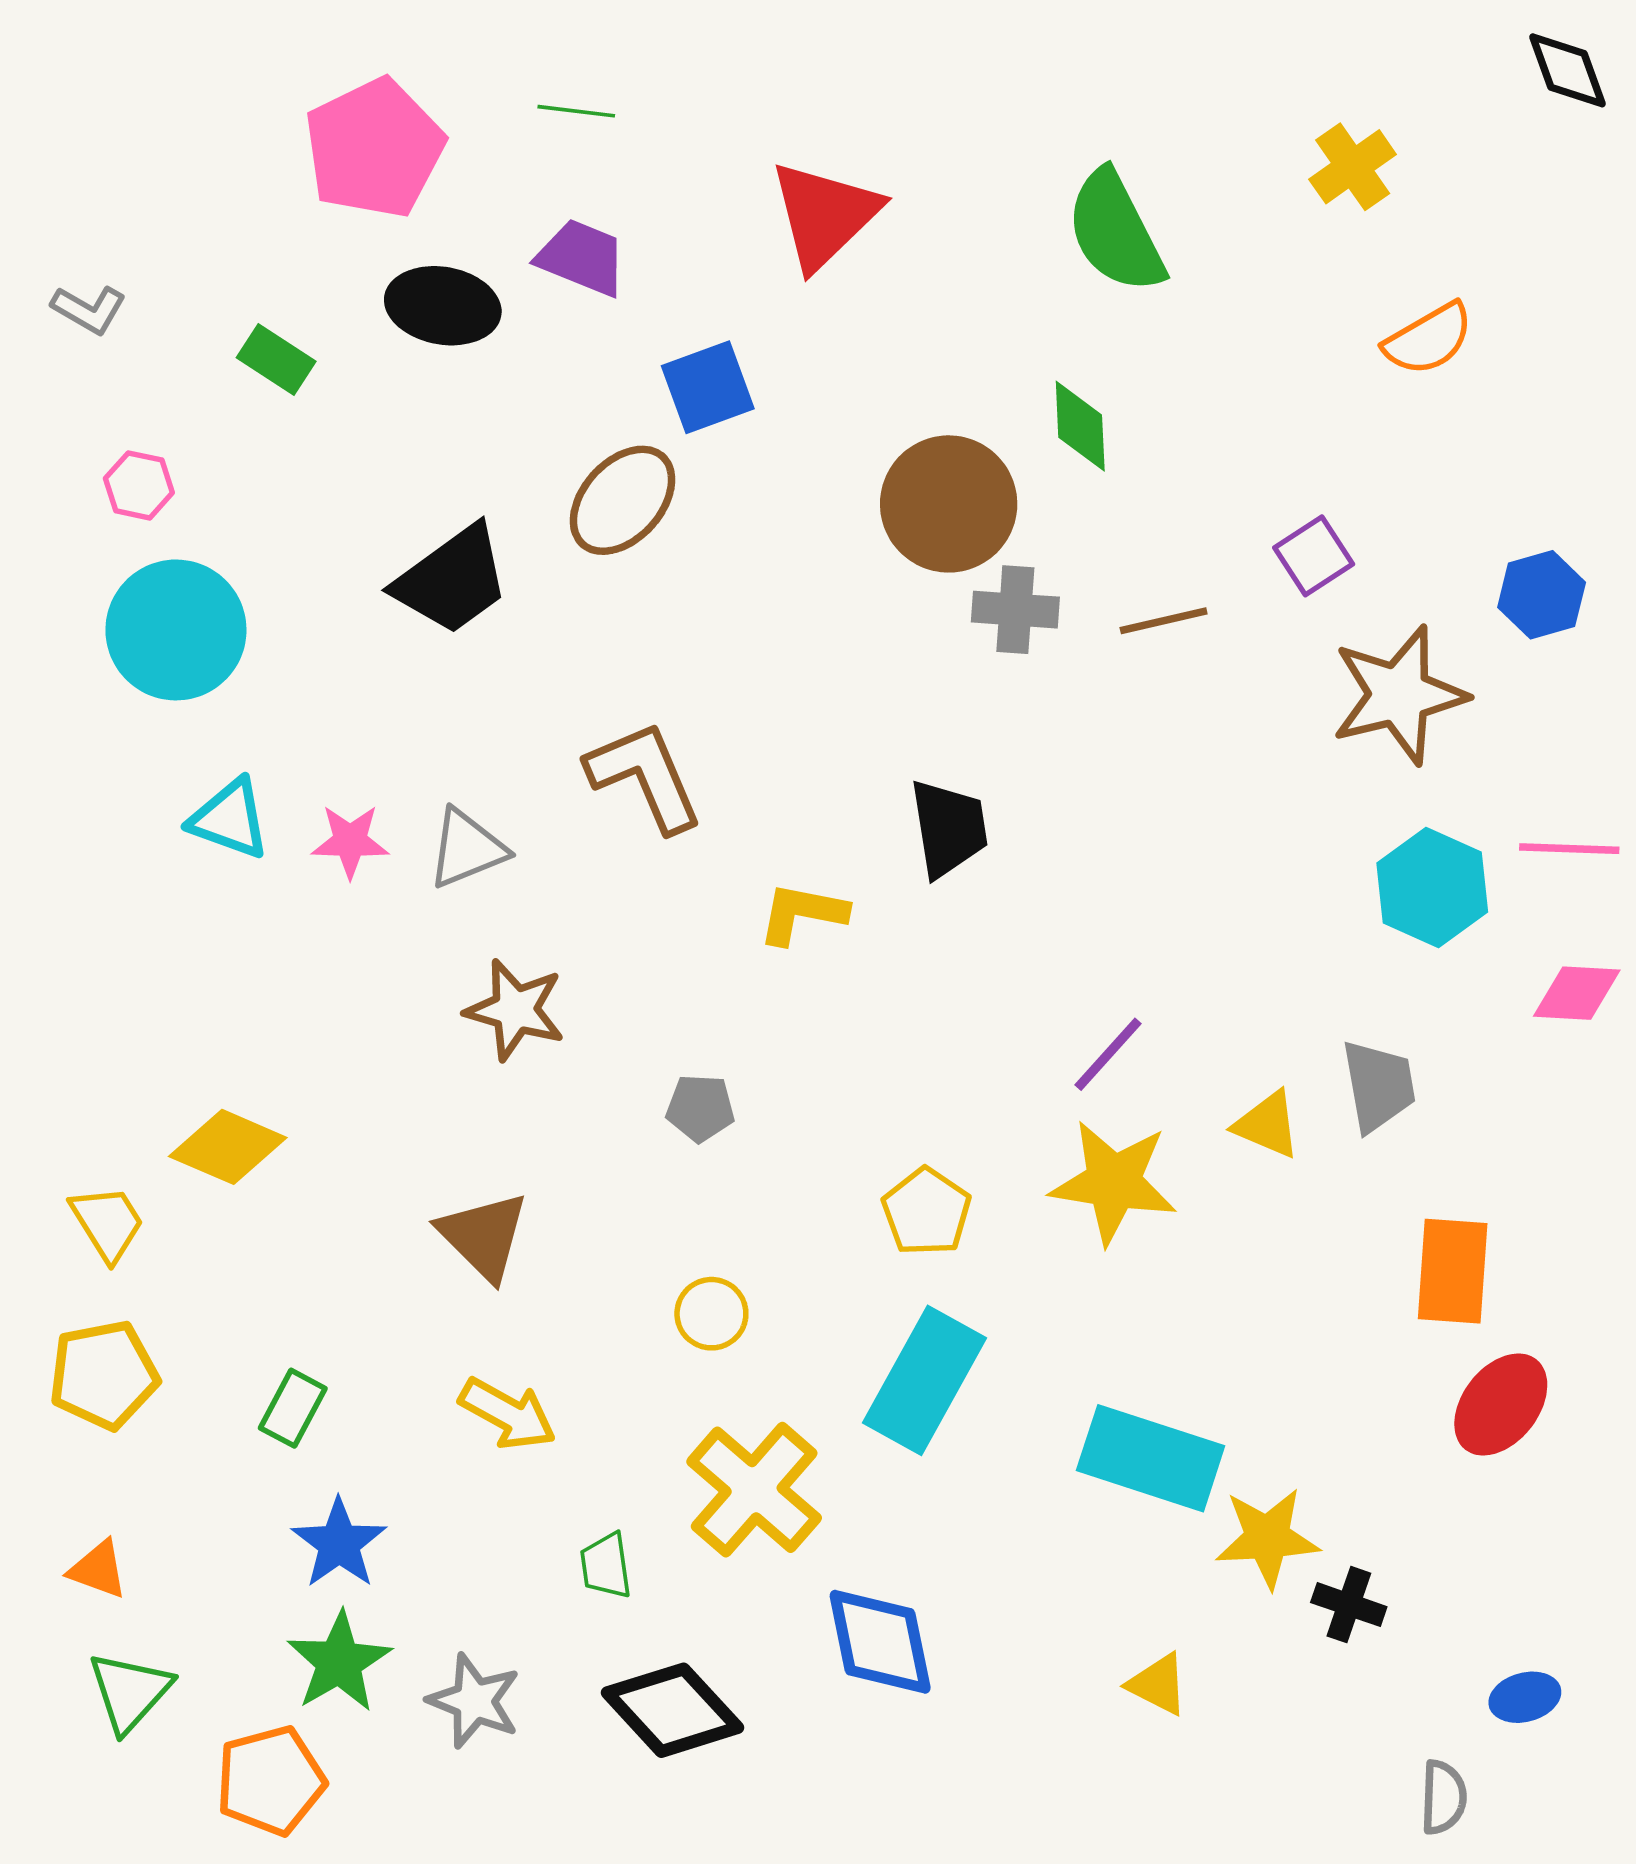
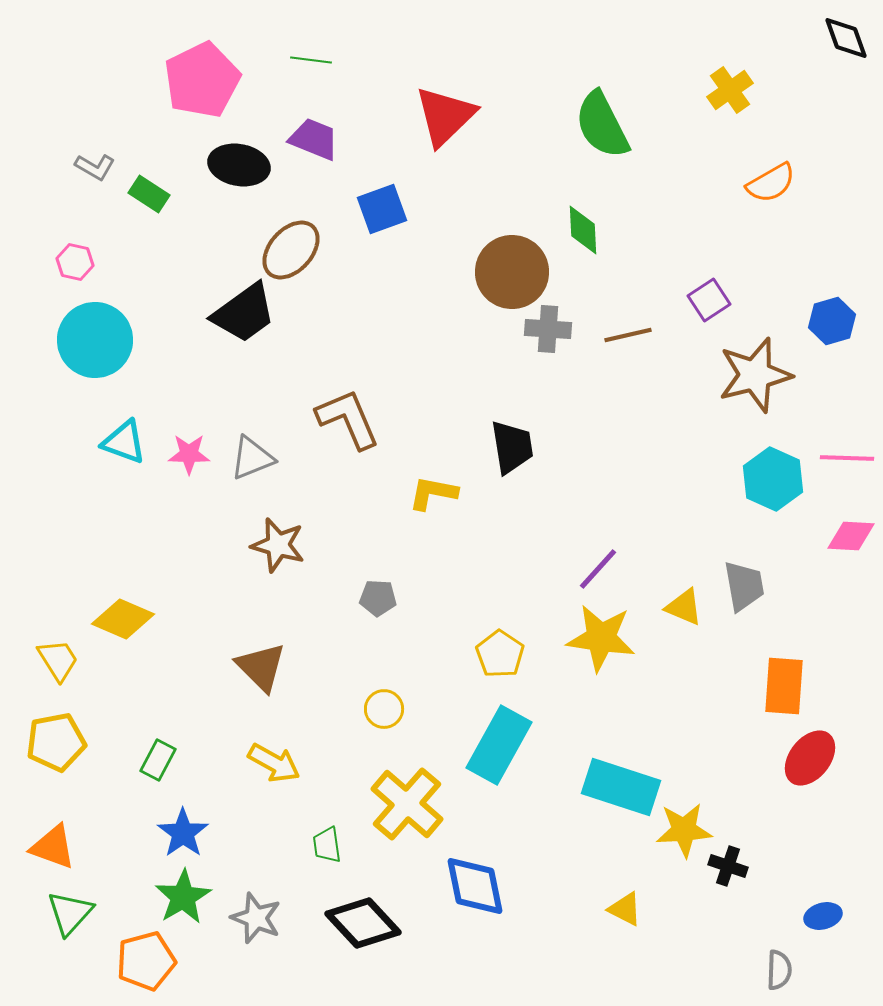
gray L-shape: (89, 309) -> (95, 167), moved
brown ellipse: (623, 500) -> (291, 250), moved
orange triangle: (98, 1569) -> (53, 847), size x1.4

